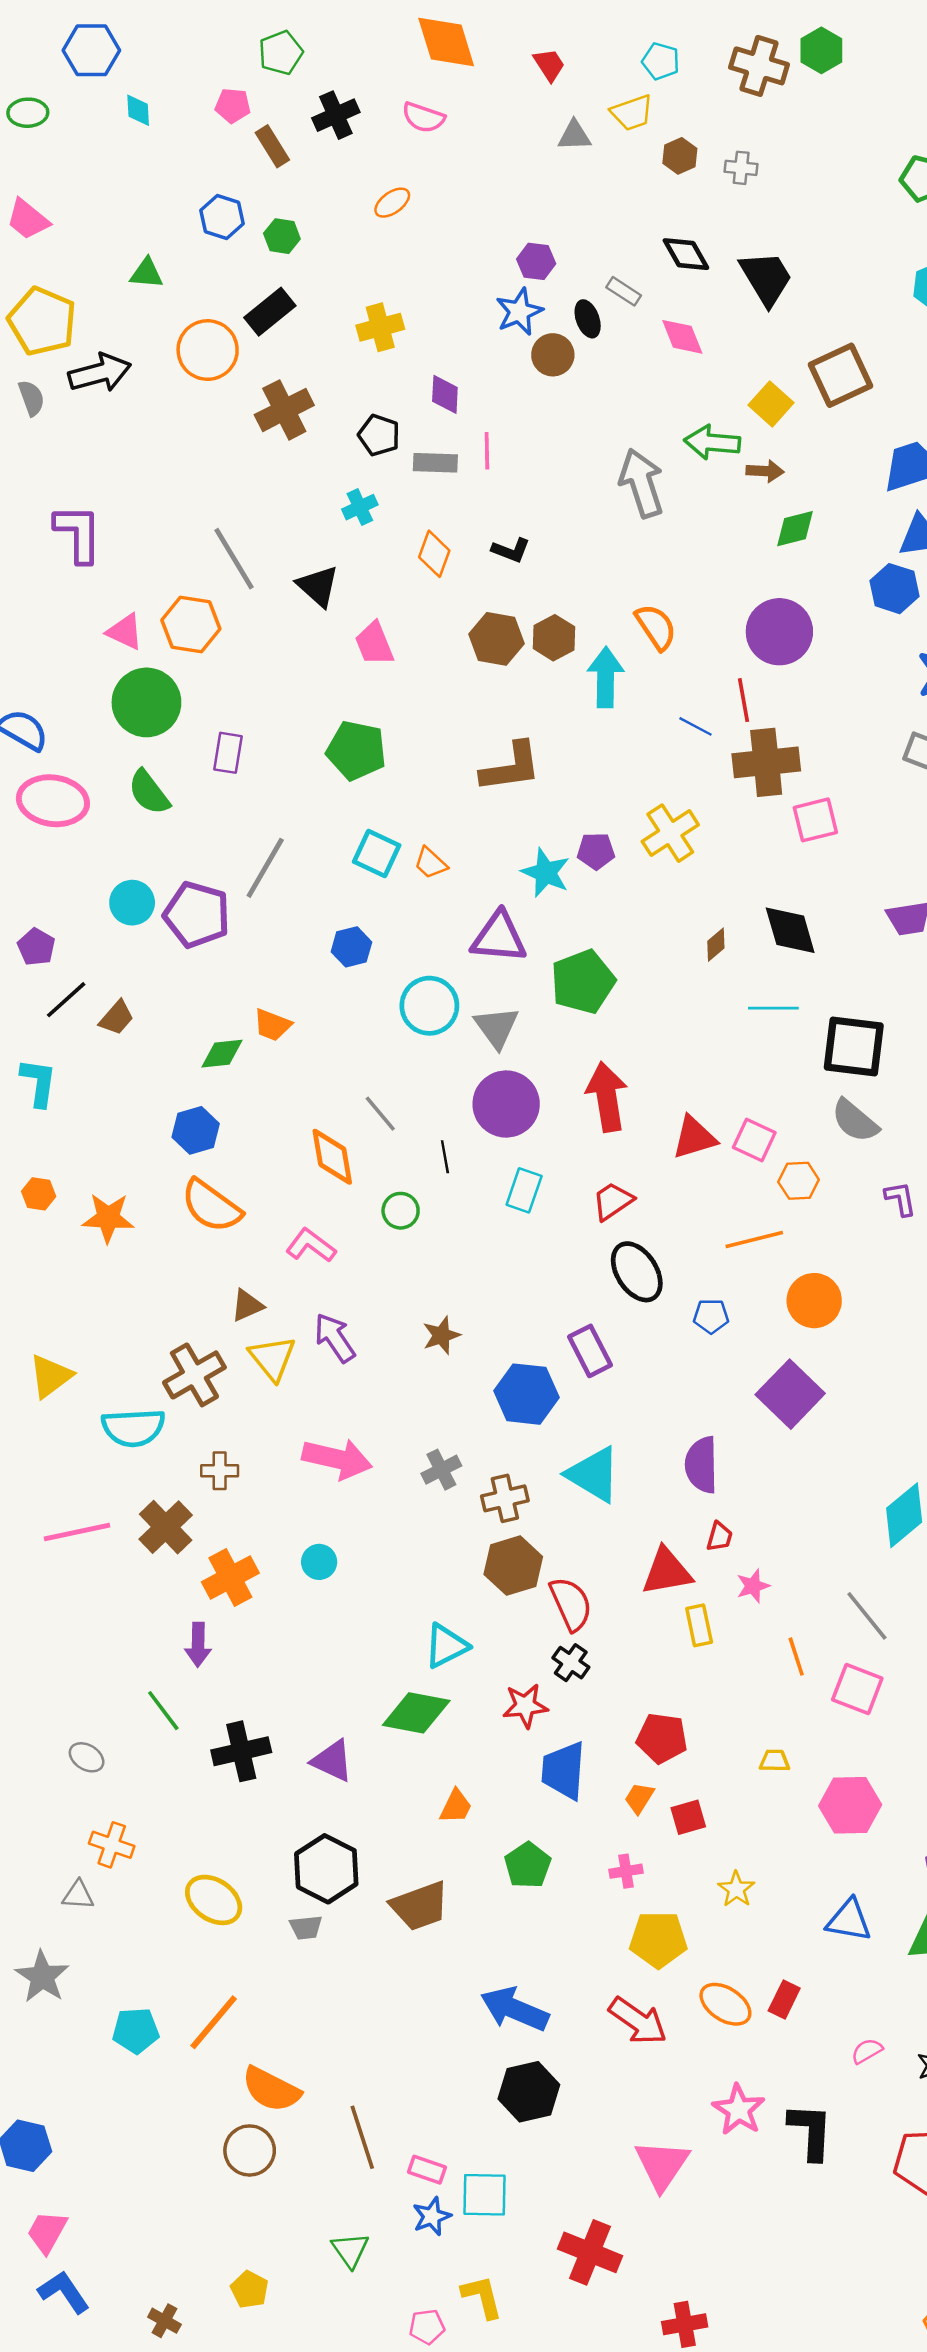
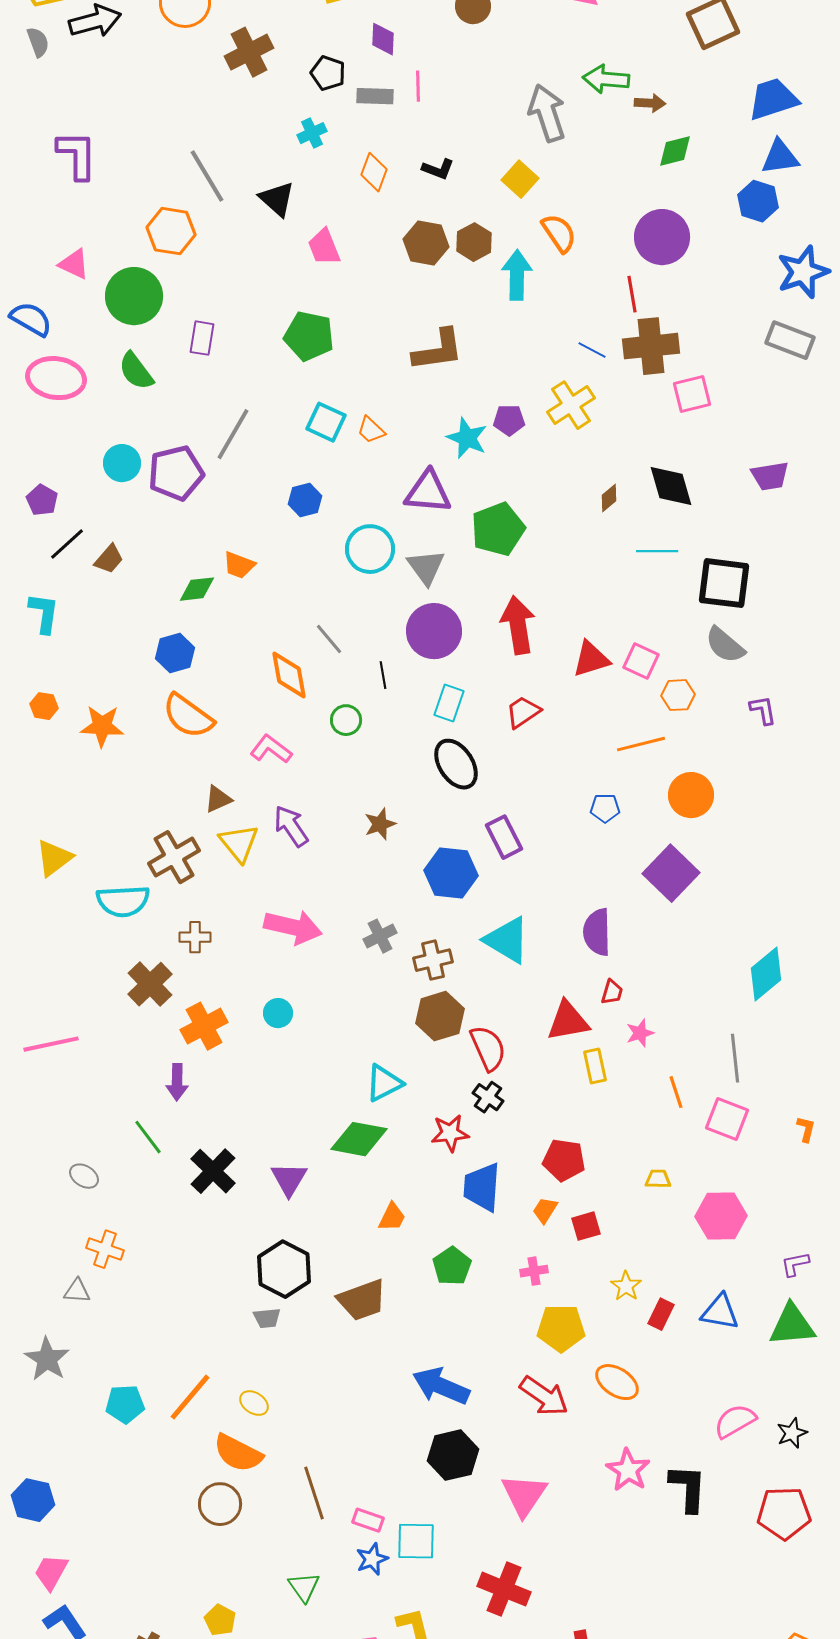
yellow square: (771, 404) -> (520, 179), moved
pink triangle: (125, 632) -> (74, 264), moved
blue line: (695, 726) -> (592, 350), moved
purple pentagon: (197, 915) -> (176, 473), turned -30
black ellipse: (637, 1272) -> (456, 764), moved
pink line: (77, 1532) -> (51, 1044), moved
gray line: (867, 1616) -> (735, 1058), turned 33
black cross: (241, 1751) -> (213, 1171), turned -33
purple triangle: (332, 1761) -> (289, 1179), turned 36
yellow ellipse: (214, 1900) -> (254, 1403), moved, size x0.6
red rectangle: (784, 1999) -> (661, 1314), moved
pink semicircle: (867, 2051) -> (735, 1421), size x1.6
pink triangle: (662, 2165) -> (524, 1495), moved

